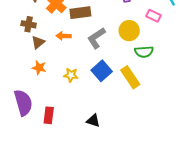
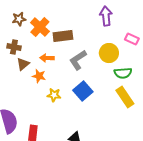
orange star: (39, 68) -> (39, 76), moved
yellow rectangle: (130, 77) -> (125, 97), moved

